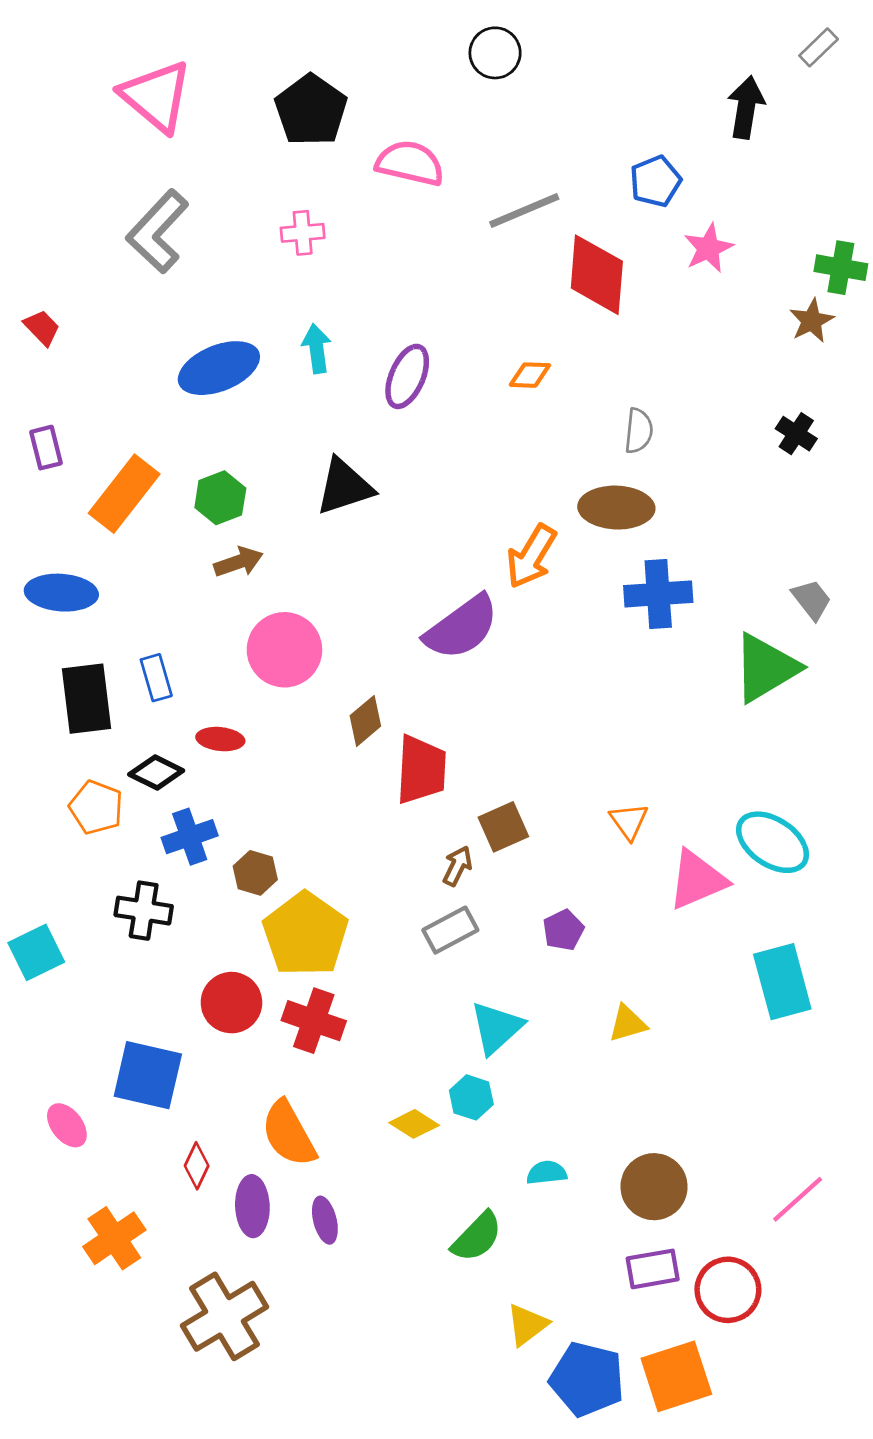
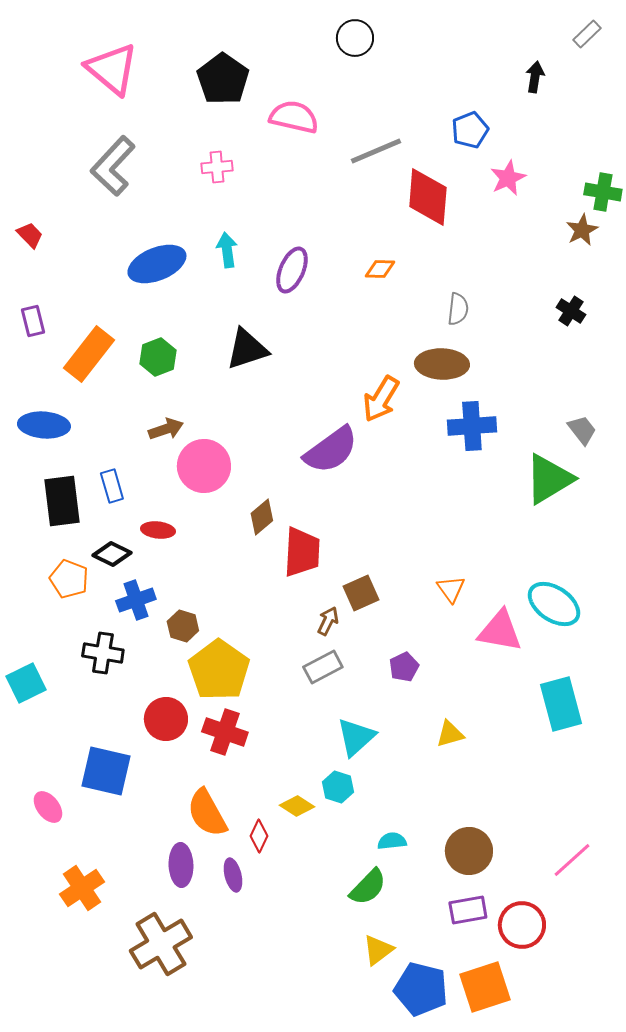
black arrow: (746, 107) -> (535, 77), size x0.7
brown arrow: (238, 562) -> (166, 429), moved
pink triangle: (697, 880) -> (500, 631), turned 33
red diamond: (197, 1166) -> (259, 836), moved
green semicircle: (477, 1237) -> (368, 887), moved

